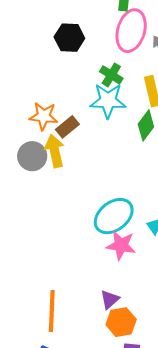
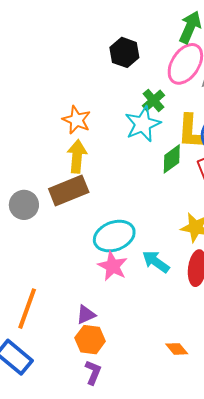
cyan star: (108, 101) -> (143, 124), turned 30
brown rectangle: (67, 127) -> (69, 191), moved, size x1.6
gray circle: (32, 156) -> (24, 205), moved

